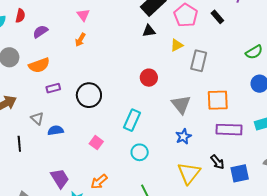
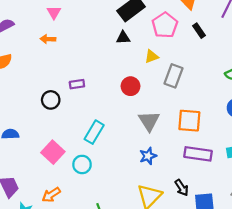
orange arrow: (80, 40) -> (48, 39), turned 56
red circle: (149, 78) -> (131, 86), moved
purple rectangle: (53, 88) -> (77, 84), moved
black circle: (89, 95) -> (51, 100), size x0.7
pink square: (96, 143) -> (53, 152), size x1.5
cyan circle: (140, 152) -> (82, 164), moved

